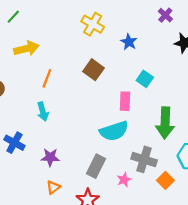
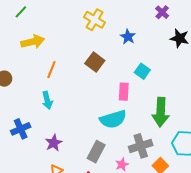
blue cross: (14, 143) -> (21, 129), turned 36
purple star: (50, 157) -> (54, 143), turned -30
gray cross: (144, 159) -> (141, 146), turned -35

